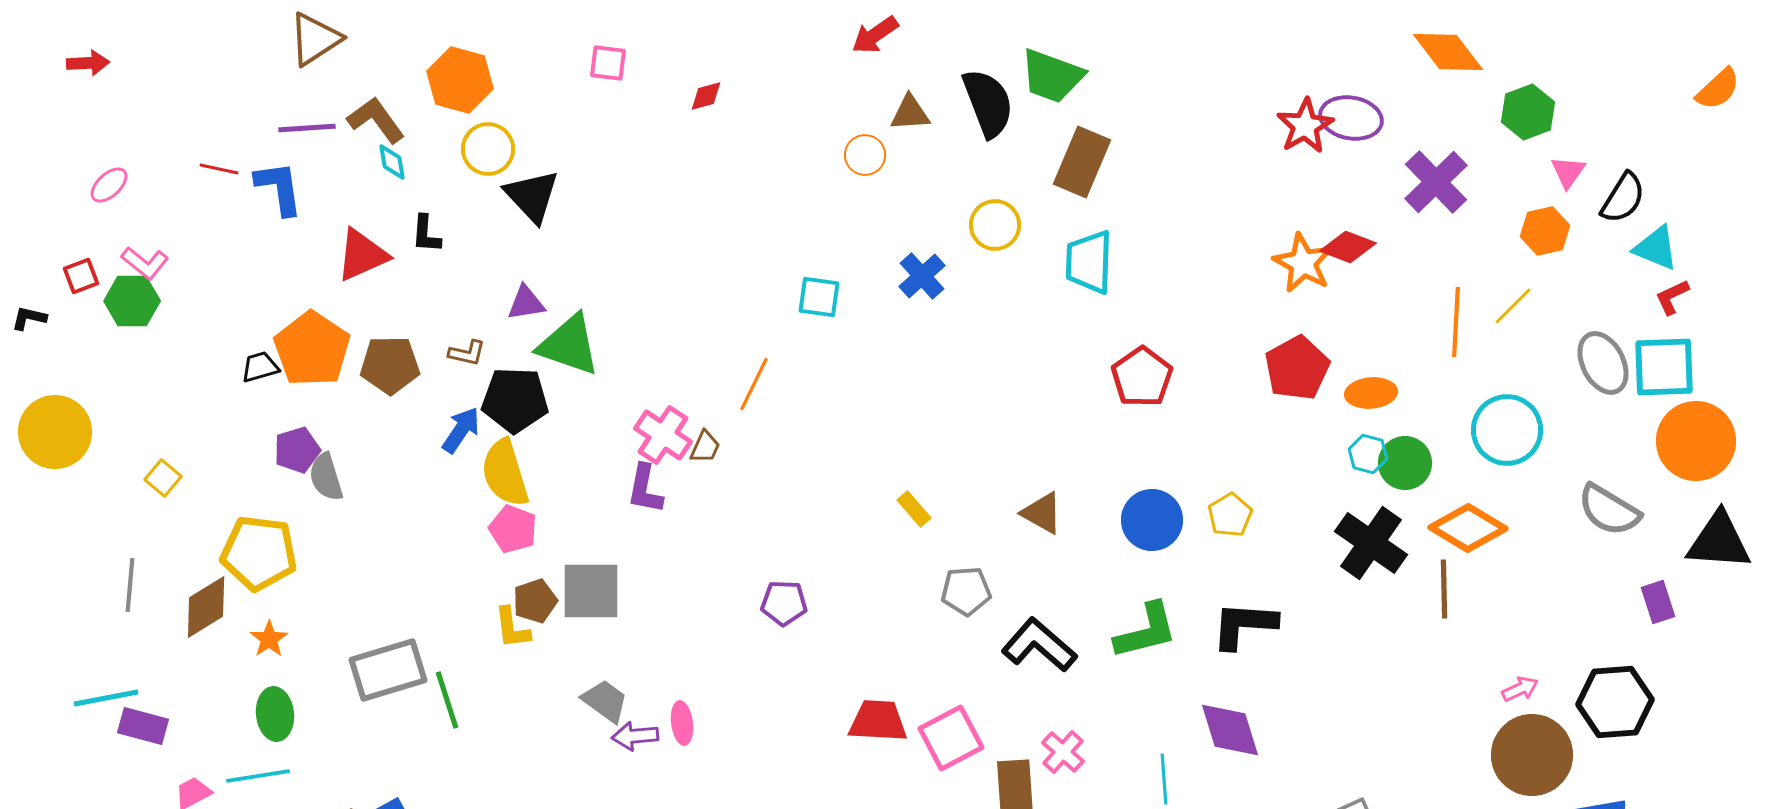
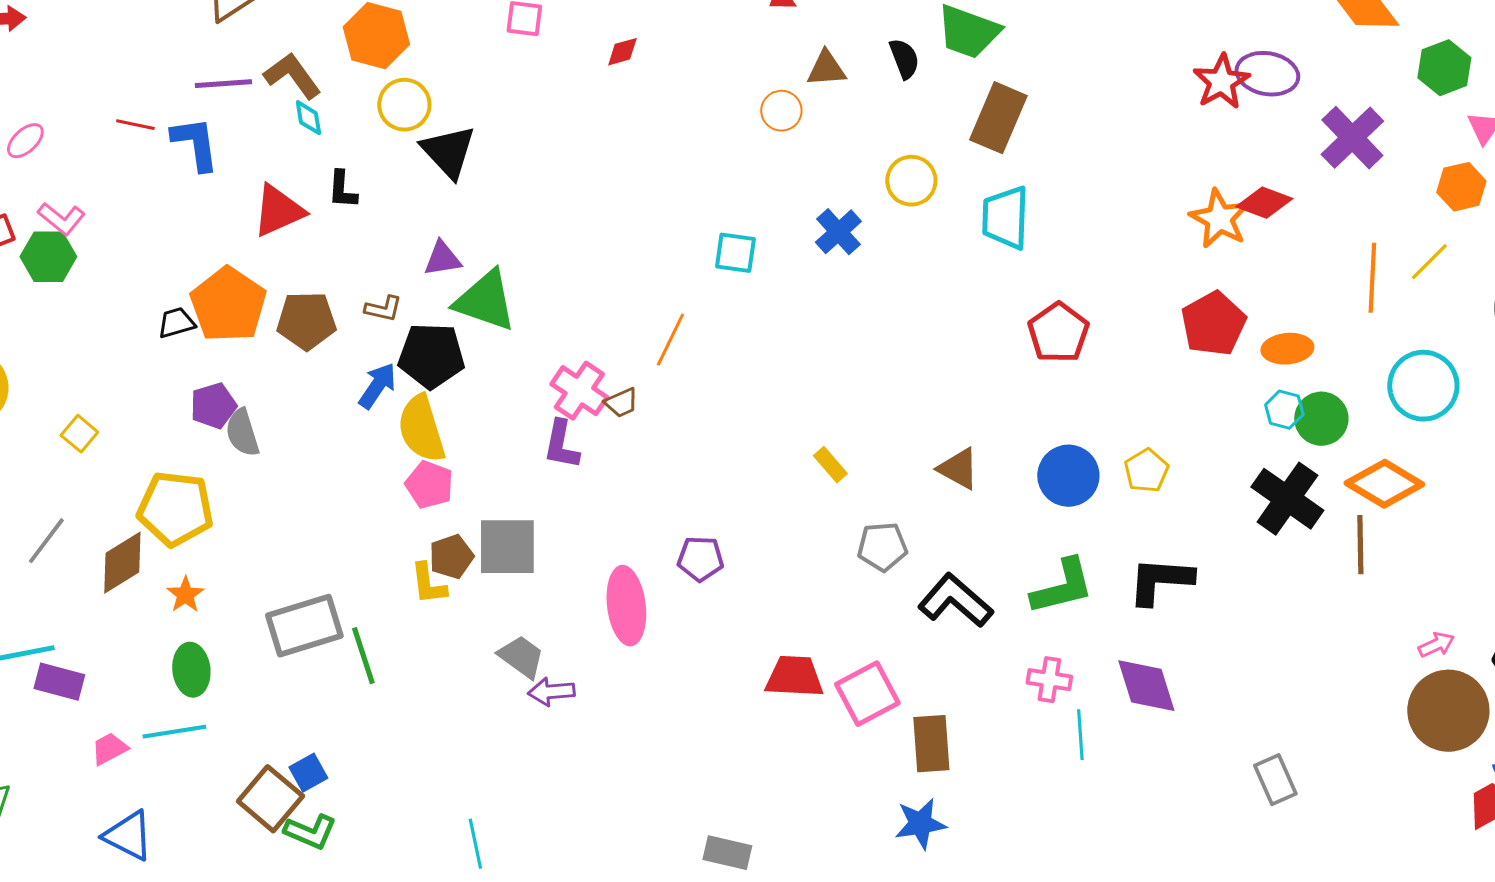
black semicircle: (988, 103) -> (904, 59), size x0.6
brown trapezoid: (705, 447) -> (621, 403), turned 42
gray line: (130, 585) -> (46, 541), turned 32
pink ellipse: (682, 723) -> (626, 606), moved, size x1.8
pink cross: (1063, 752) -> (1049, 680), moved, turned -33

